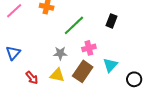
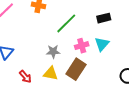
black rectangle: (112, 21) -> (104, 18), turned 56
cyan triangle: (110, 65) -> (102, 44), moved

